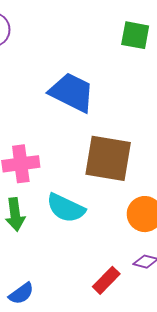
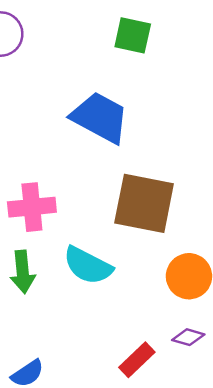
green square: (135, 35) -> (133, 35), moved

